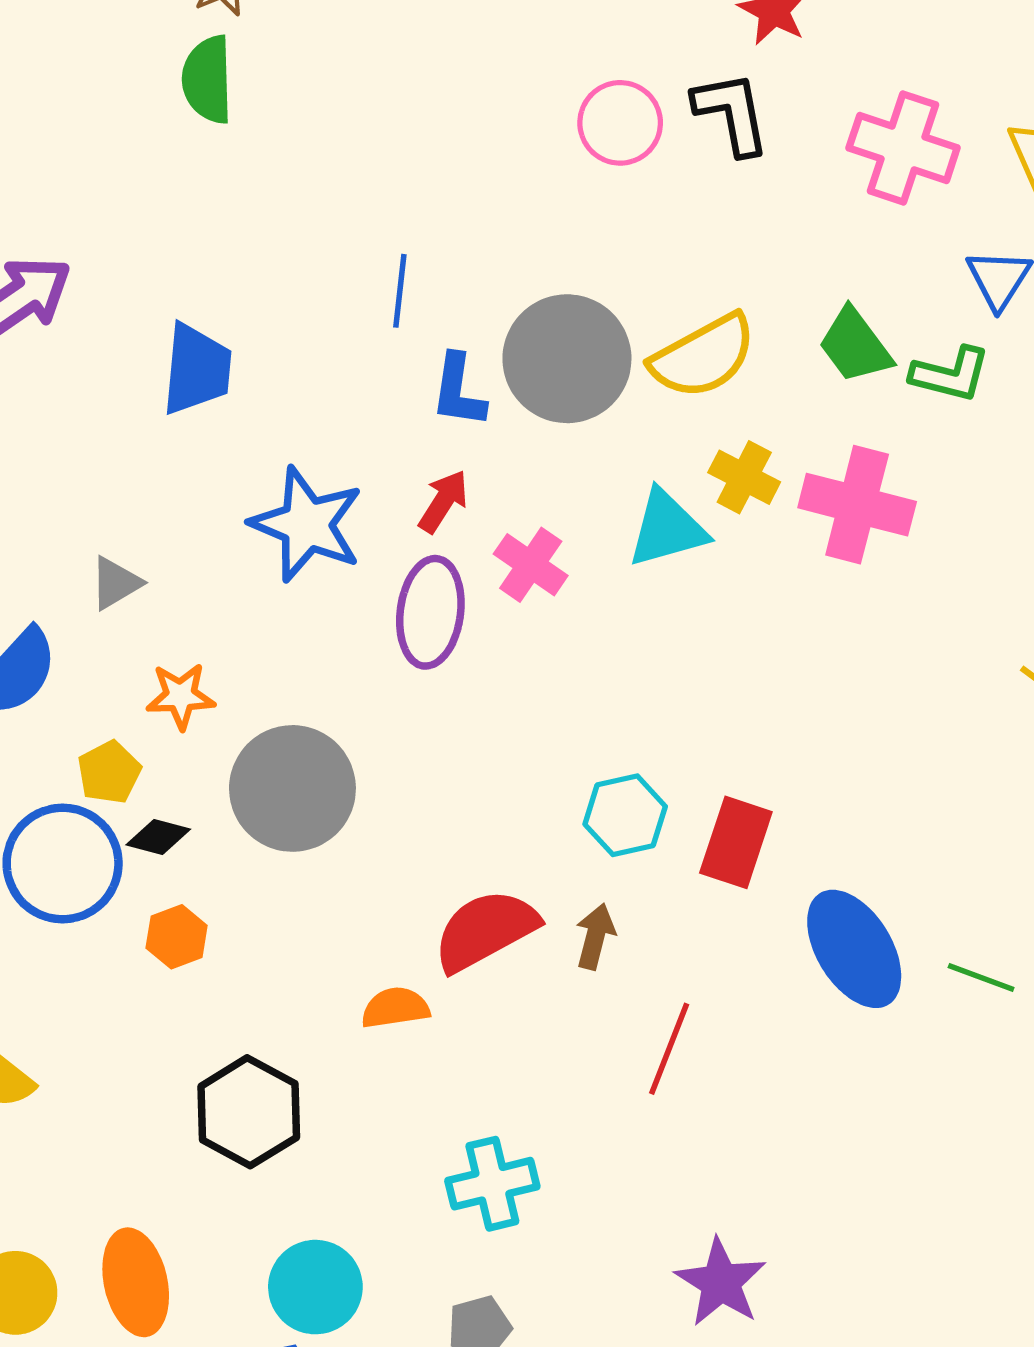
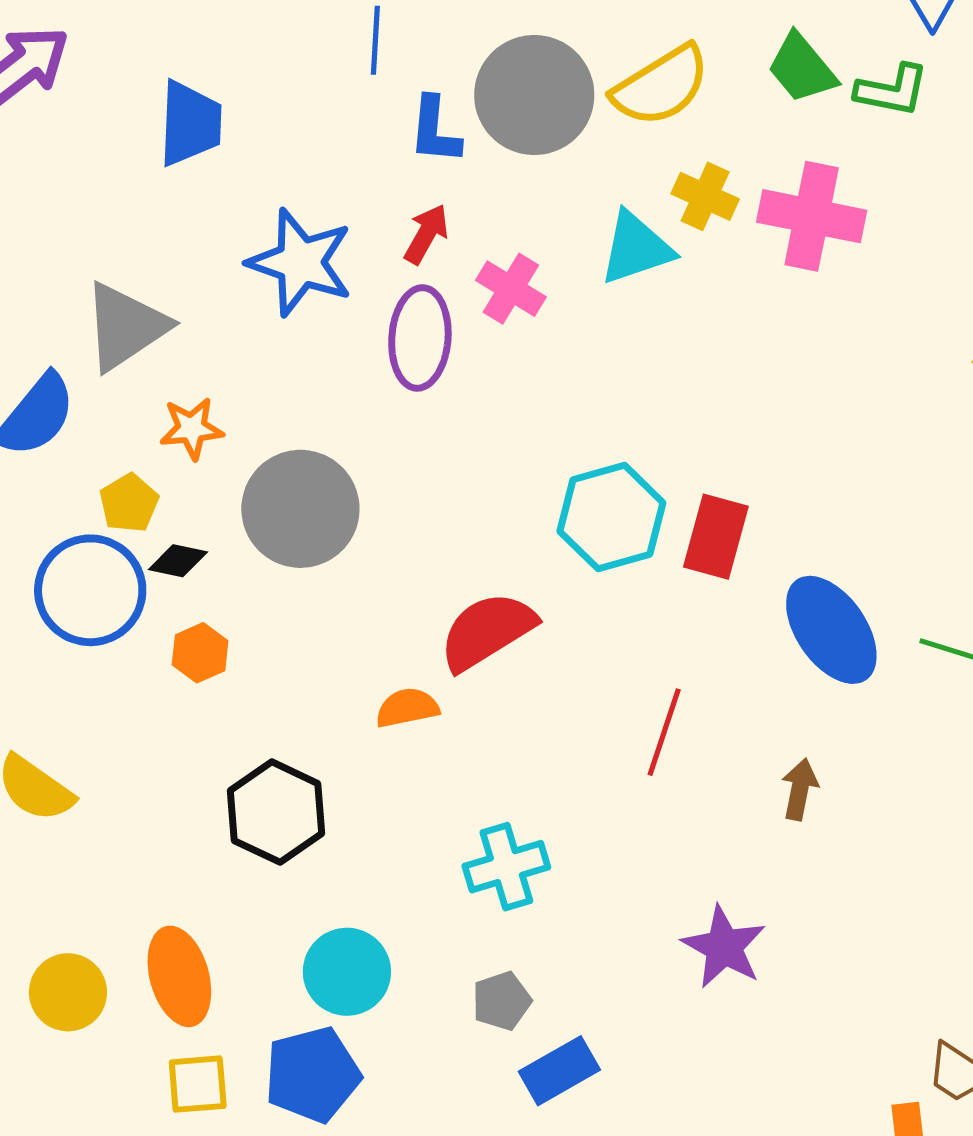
gray triangle: (116, 583) -> (125, 327), size x1.8
cyan hexagon: (625, 815) -> (611, 517), size x1.4
brown arrow: (595, 936) -> (800, 789), moved

